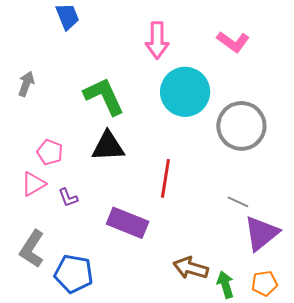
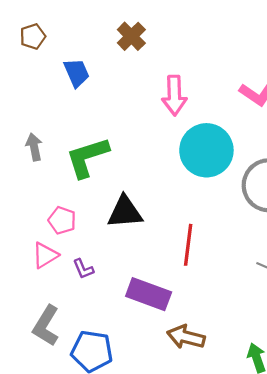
gray arrow: (26, 84) -> (34, 147), turned -30
green L-shape: (104, 96) -> (87, 157), moved, turned -81
brown arrow: (191, 268) -> (186, 337), moved

